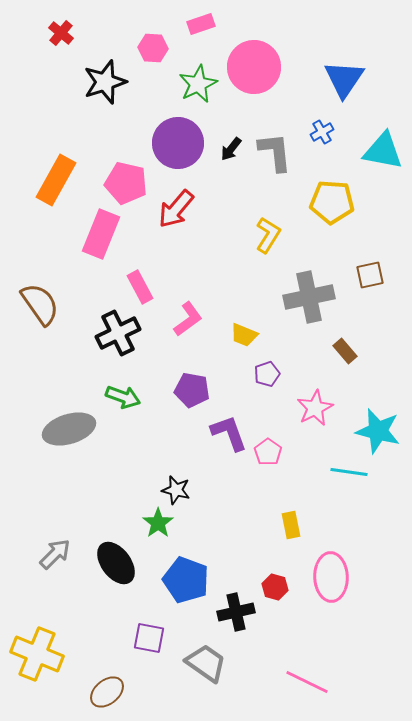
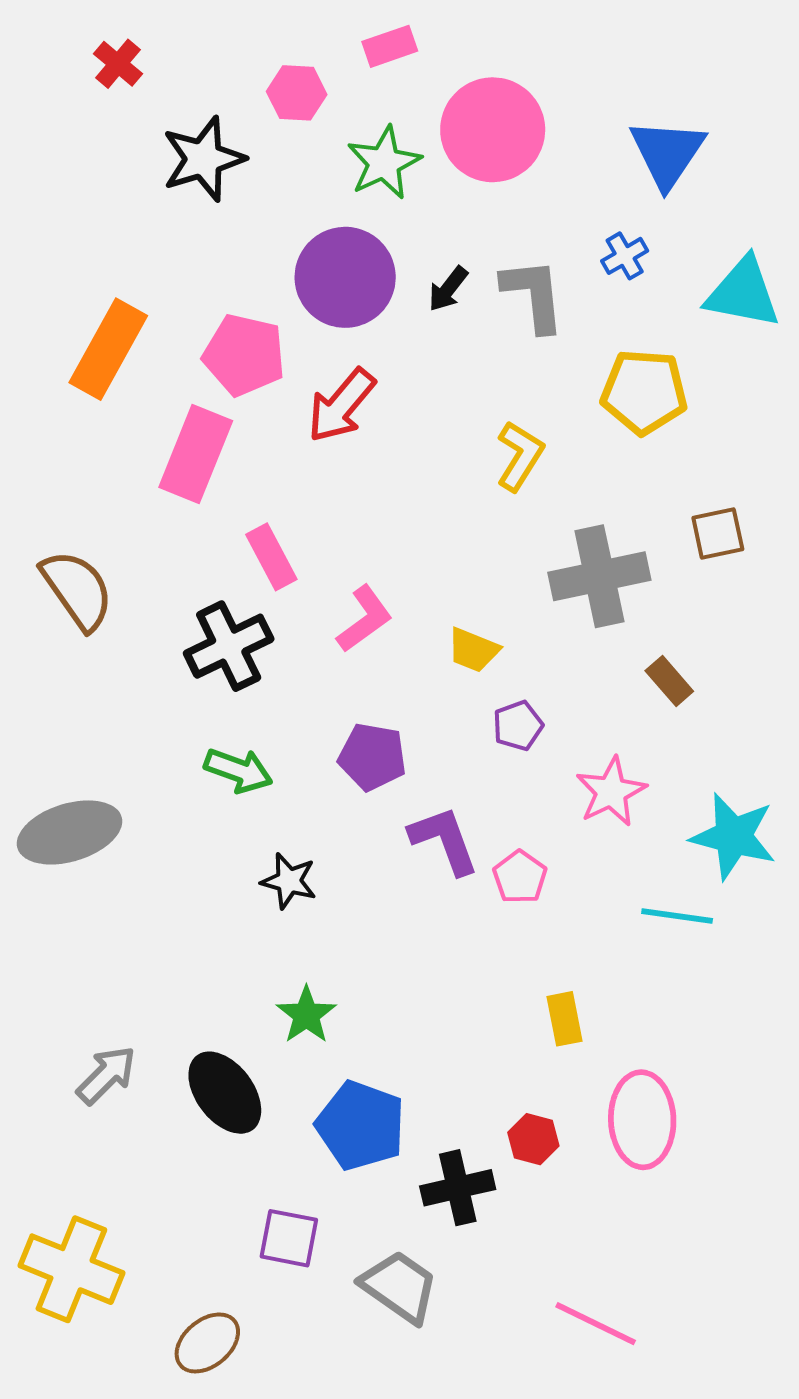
gray ellipse: (69, 429) -> (70, 832), moved
black star: (176, 490) -> (289, 881), moved

